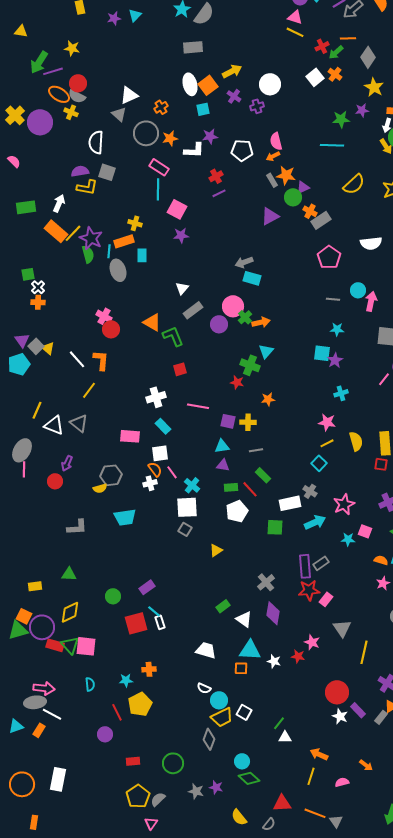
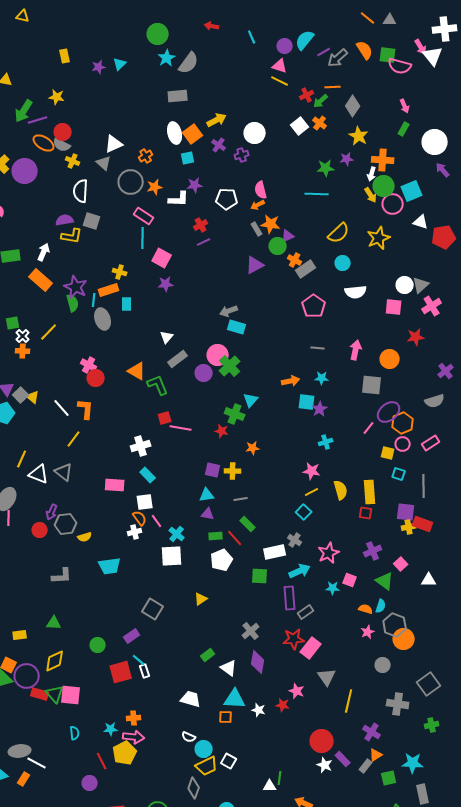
yellow cross: (71, 112) -> (73, 161), moved
yellow line: (73, 233) -> (49, 332), moved
cyan circle: (358, 290) -> (343, 263), moved
green cross: (245, 317) -> (230, 366), size x1.5
orange arrow: (261, 322) -> (291, 381), moved
pink line: (198, 406) -> (181, 428), moved
gray hexagon: (111, 475) -> (66, 524), moved
gray square: (185, 529) -> (153, 609), moved, size x1.5
purple rectangle: (305, 566) -> (290, 598), moved
pink rectangle: (326, 599) -> (311, 648), size x1.5
pink arrow: (44, 688) -> (134, 737), moved
green line: (279, 723) -> (280, 778), moved, turned -32

